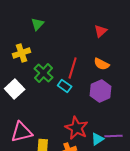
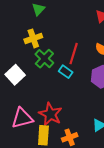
yellow cross: (22, 53) -> (33, 38), moved
red star: (77, 128) -> (50, 114), moved

